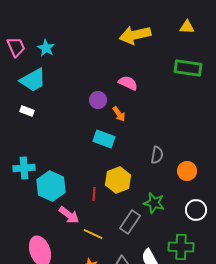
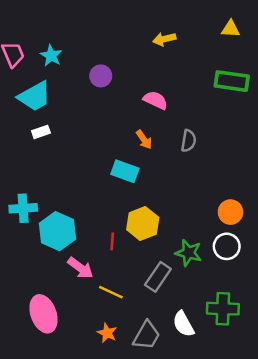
yellow arrow: (135, 35) -> (164, 39), size x0.6
purple circle: (98, 100) -> (101, 76), moved
white rectangle: (27, 111) -> (41, 132), moved, turned -40
gray semicircle: (157, 155) -> (189, 141), moved
white circle: (196, 210) -> (227, 246), moved

